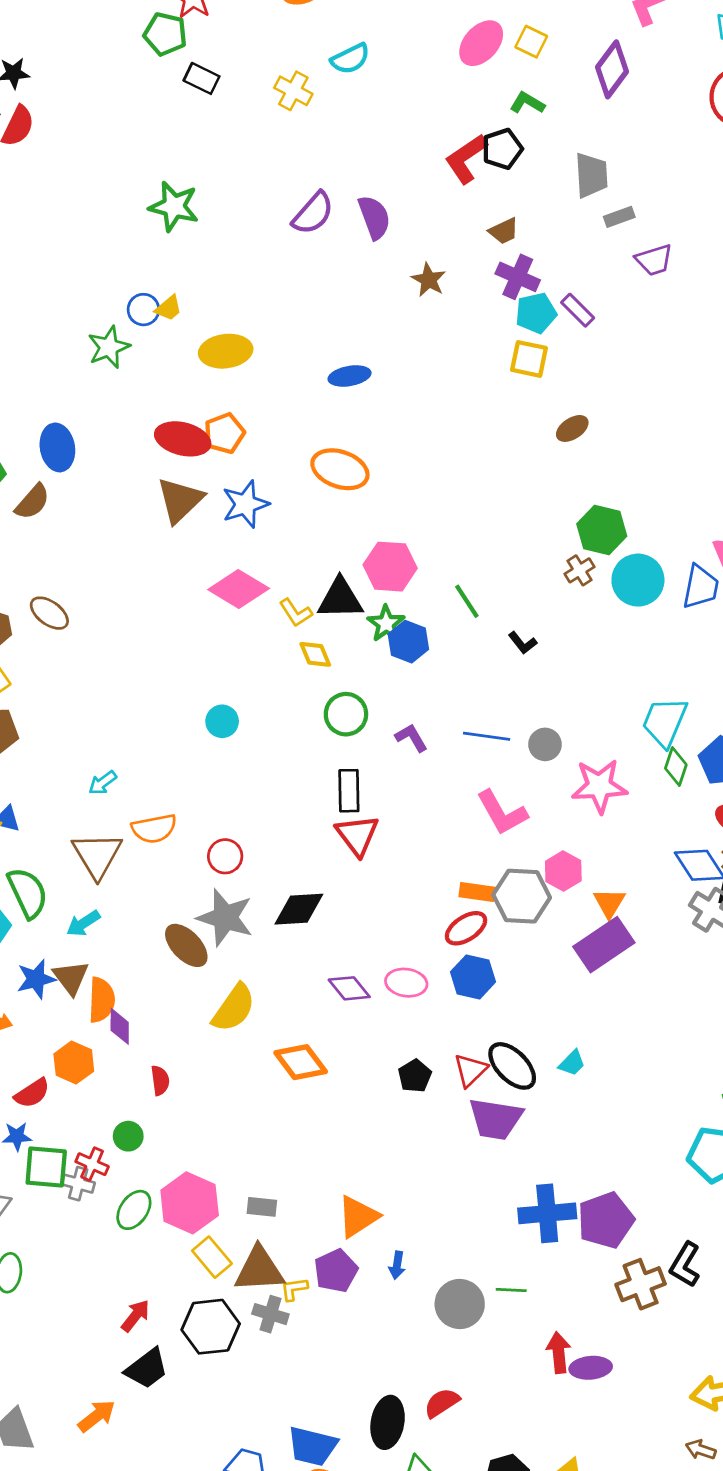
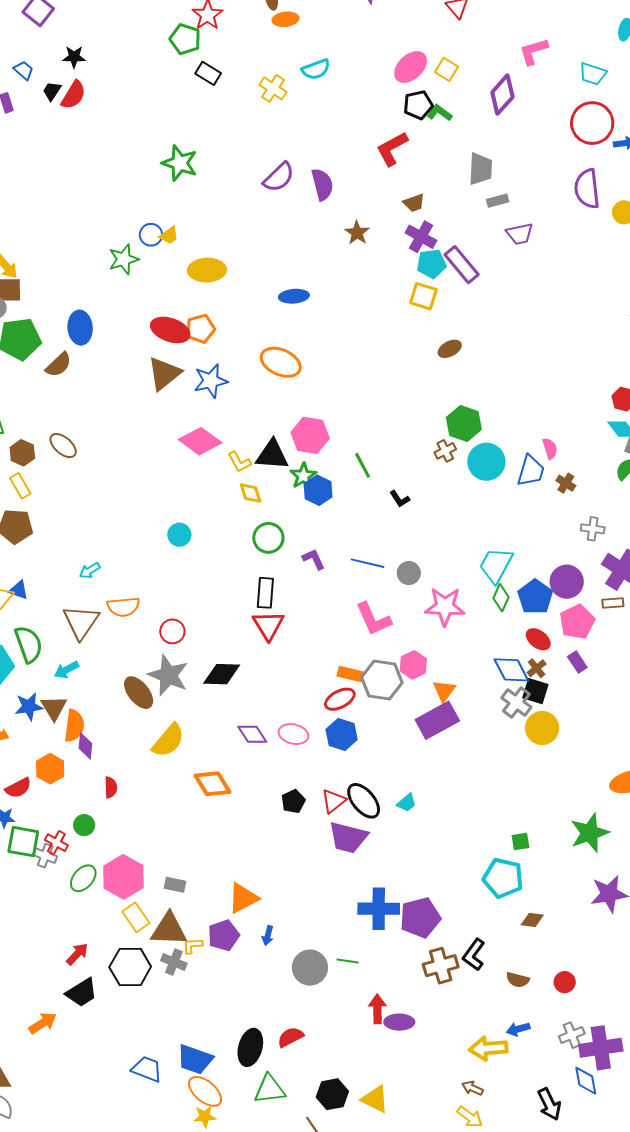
black pentagon: (502, 149) -> (418, 105), moved
purple rectangle: (578, 310) -> (462, 265), size x1.5

